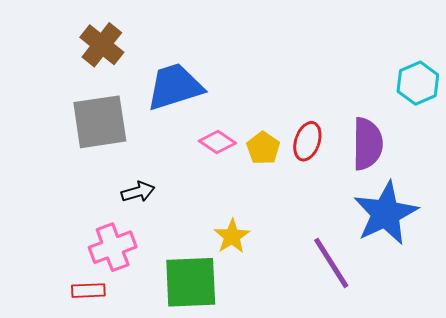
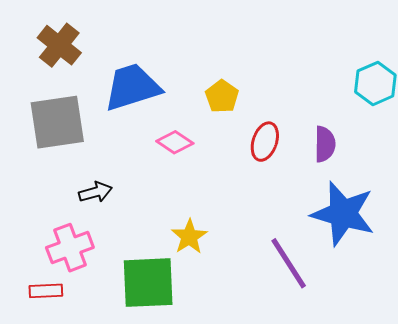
purple semicircle: (367, 144) -> (325, 144), size x0.7
yellow pentagon: (263, 148) -> (222, 96), moved
blue star: (386, 213) -> (343, 214), turned -30

